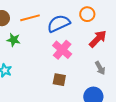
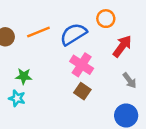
green star: (14, 40) -> (24, 76), moved
brown square: (59, 80) -> (82, 91), moved, turned 32

